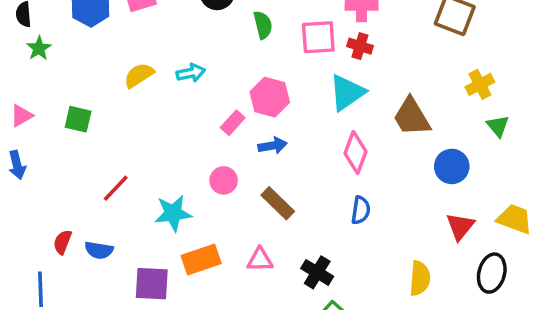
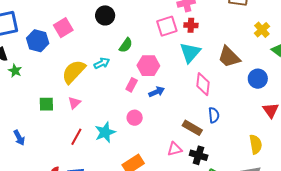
green semicircle: (263, 25) -> (126, 45), moved, turned 63
yellow semicircle: (139, 75) -> (74, 72), size x1.5
pink triangle: (21, 116) -> (74, 103), moved
brown rectangle: (278, 203) -> (192, 128), moved
cyan star: (173, 213) -> (105, 132), moved
pink triangle: (260, 260) -> (175, 149), moved

